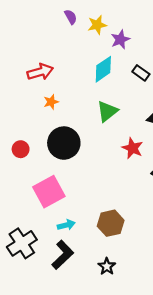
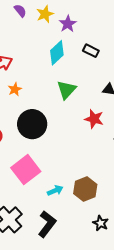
cyan arrow: (66, 225) -> (55, 190), moved
black star: (107, 266) -> (101, 223), moved

